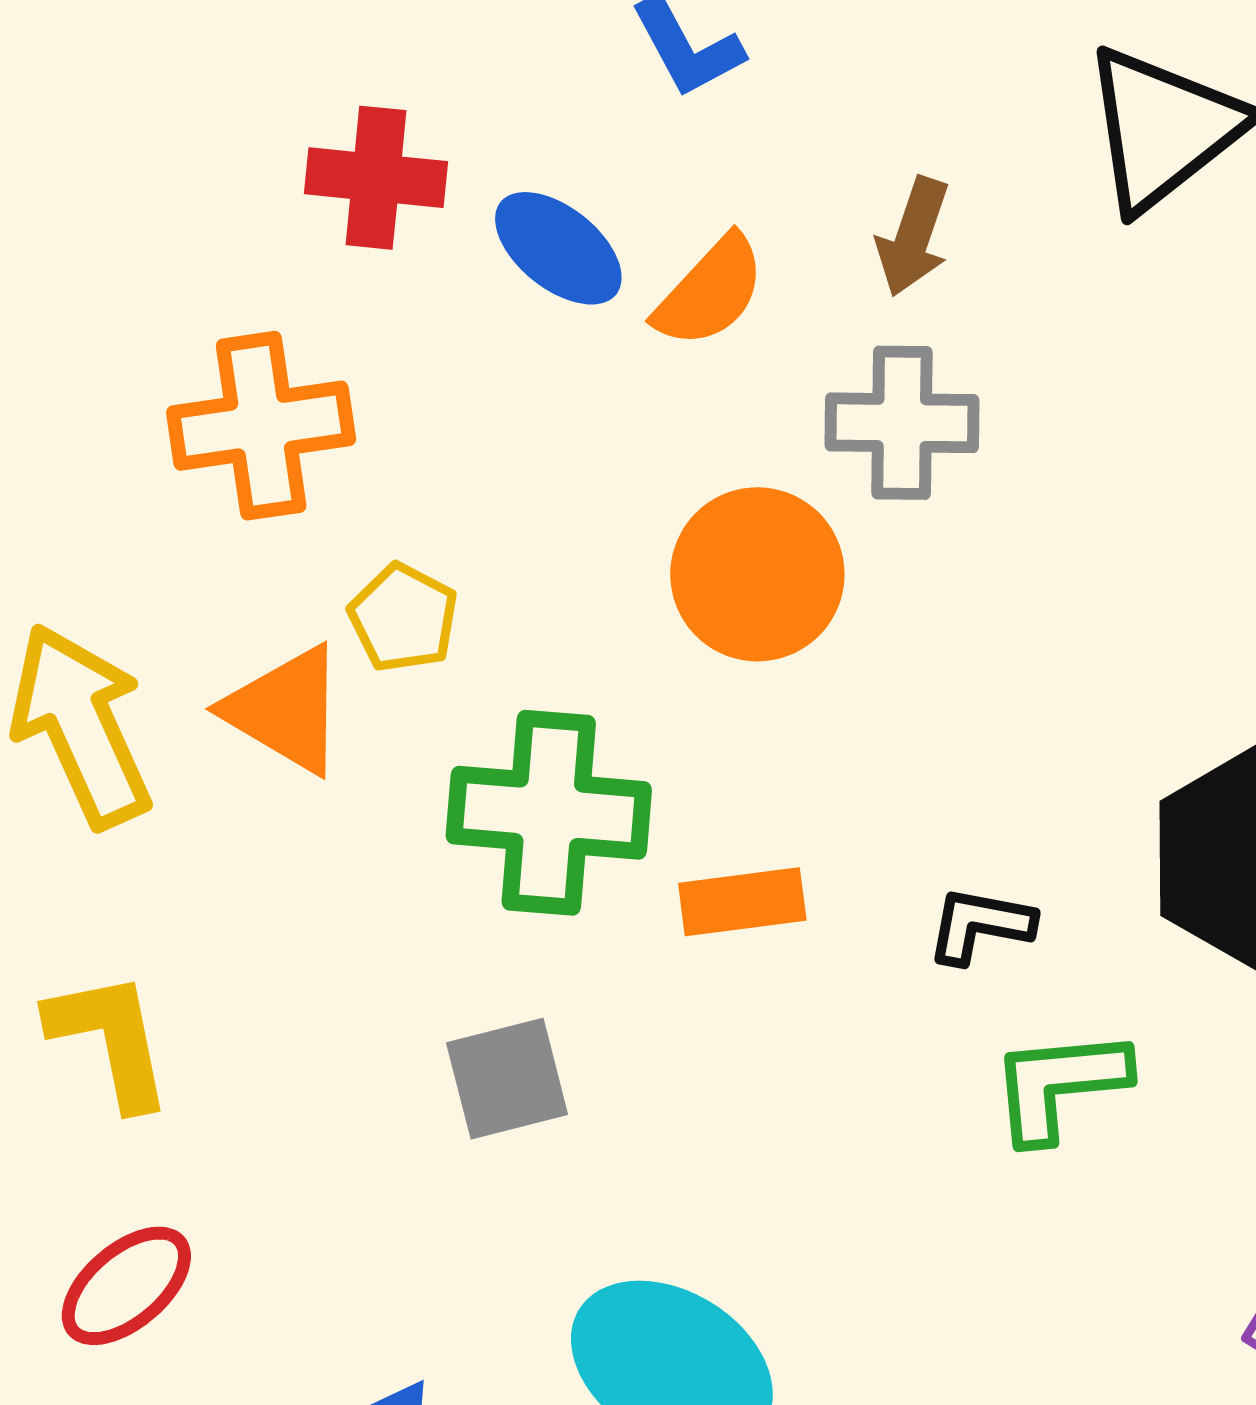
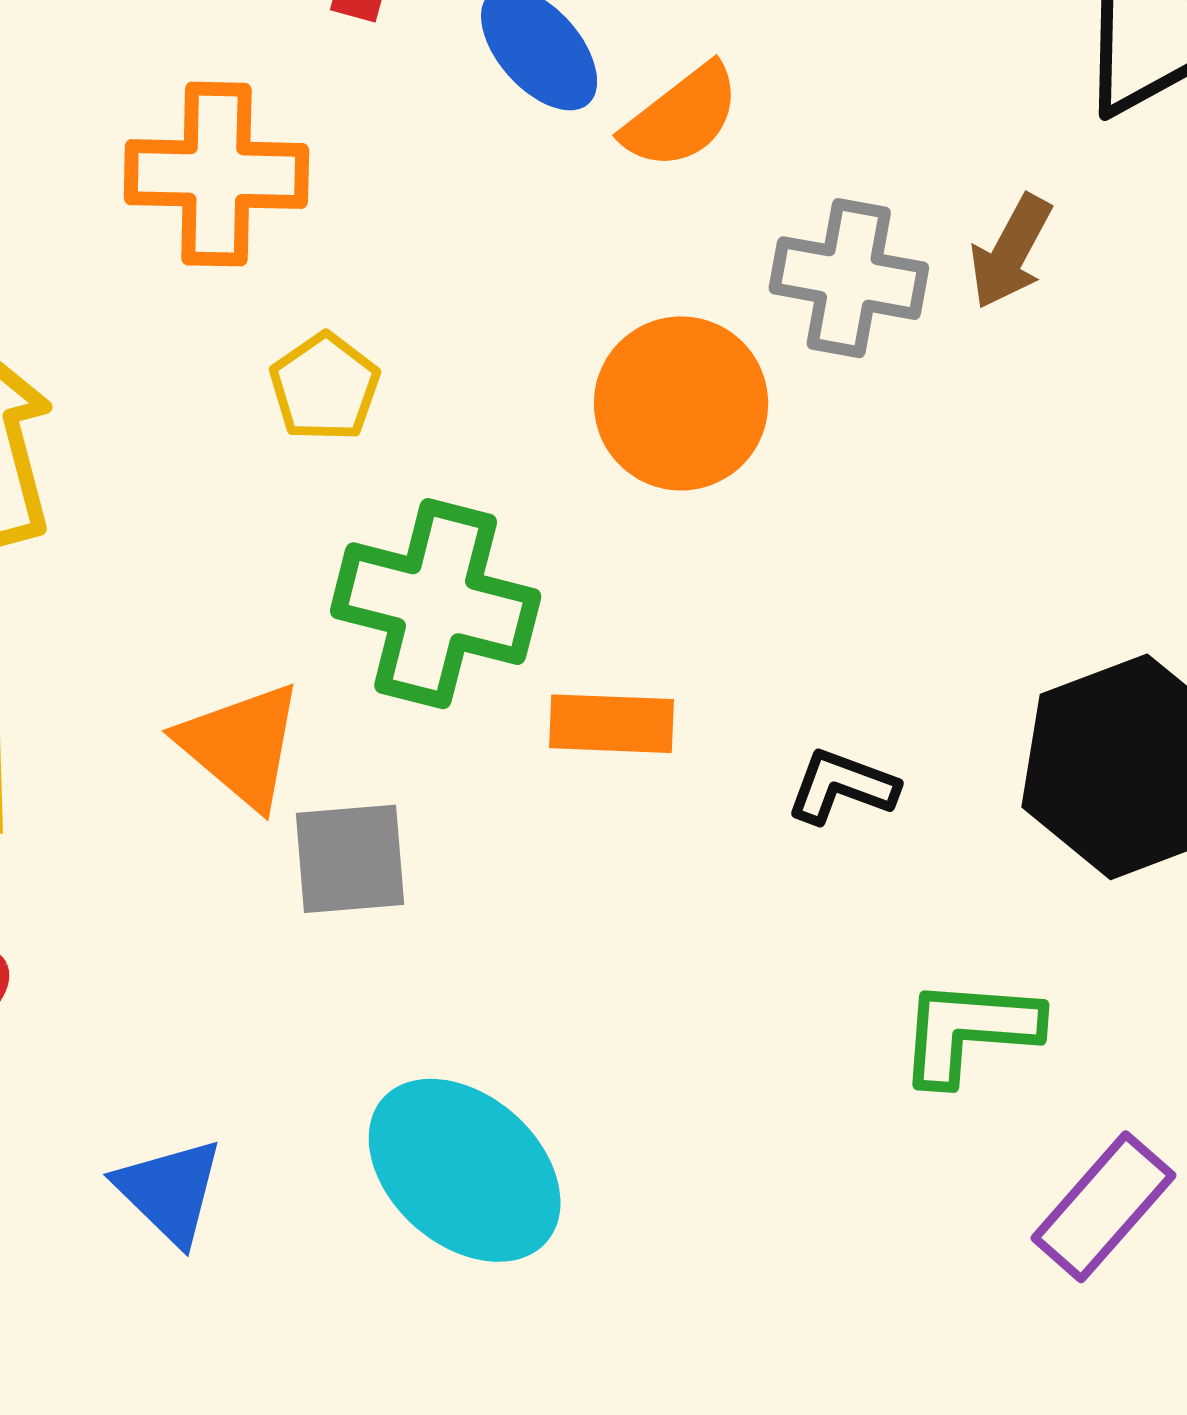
brown arrow: (913, 237) -> (1011, 252), moved
orange triangle: (285, 710) -> (241, 745), moved
green L-shape: (1059, 1085) -> (969, 1031), moved

